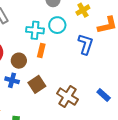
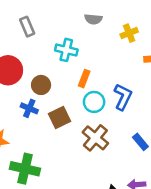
cyan circle: (57, 25) -> (94, 102), moved
blue L-shape: (86, 44) -> (123, 97), moved
orange rectangle: (41, 50) -> (84, 79), moved

